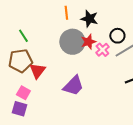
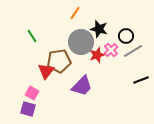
orange line: (66, 13) -> (75, 13), turned 40
black star: (89, 19) -> (99, 29), moved
red star: (88, 42) -> (97, 55), moved
brown pentagon: (20, 61) -> (59, 61), moved

